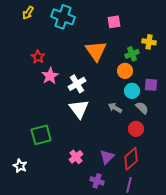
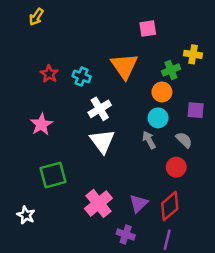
cyan cross: (63, 17) -> (82, 76), moved, size x0.6
pink star: (50, 76) -> (41, 124), moved
cyan circle: (132, 91) -> (158, 118), moved
gray arrow: (115, 108) -> (149, 140), turned 32
pink cross: (76, 157) -> (98, 203), size x1.5

